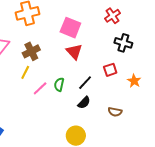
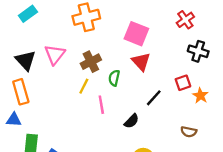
orange star: (134, 81) -> (200, 96), moved
green semicircle: (59, 85) -> (114, 78), moved
pink line: (40, 88) -> (101, 105), turned -56
black semicircle: (84, 103) -> (132, 121), moved

